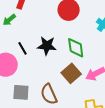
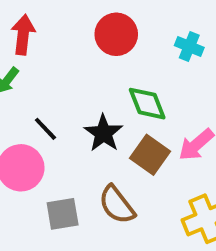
black star: (47, 46) -> (103, 133), moved, turned -30

